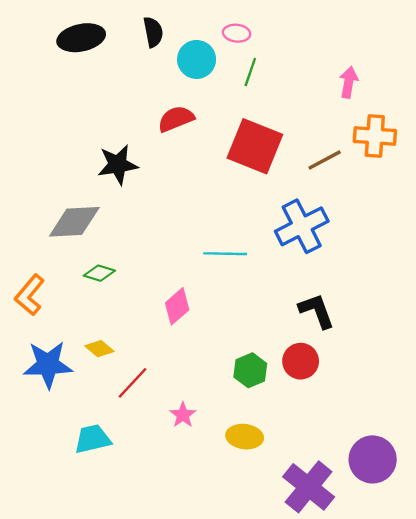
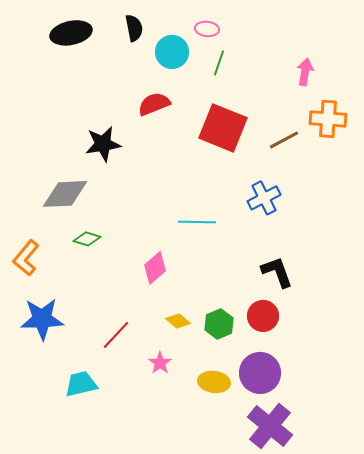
blue cross: (302, 226) -> (264, 198), size x0.7
yellow diamond: (99, 349) -> (178, 321), moved
purple circle: (373, 459) -> (260, 373), moved

